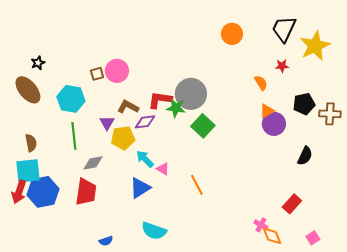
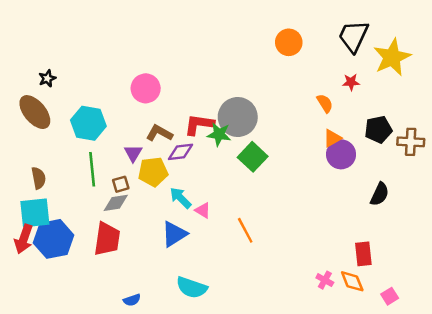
brown square: (97, 74) -> (121, 184), moved
red rectangle: (292, 204) -> (363, 254), turned -48
orange diamond: (272, 236) -> (352, 281), moved

